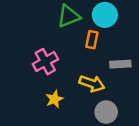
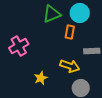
pink cross: (45, 62) -> (19, 46), moved

